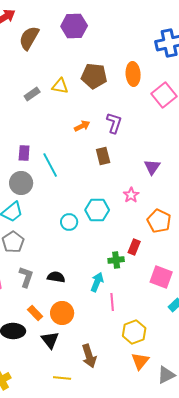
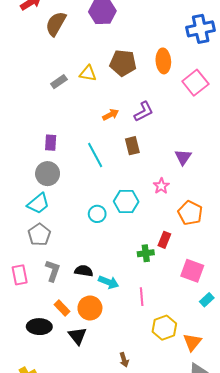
purple L-shape: (114, 123) -> (144, 112), turned 45
cyan line: (50, 165) -> (95, 155), moved
cyan arrow: (97, 282) -> (109, 282), moved, turned 90
brown arrow: (89, 356) -> (124, 360), moved, size x0.6
orange triangle: (140, 361) -> (192, 342), moved

